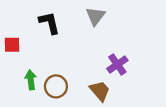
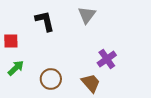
green arrow: (31, 80) -> (16, 68), moved, turned 54

